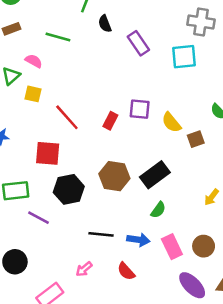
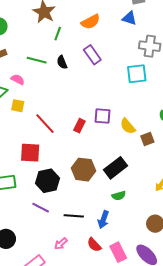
black semicircle: (105, 24) -> (62, 62), moved
purple rectangle: (138, 43) -> (92, 55), moved
green semicircle: (158, 210) -> (119, 196), turned 40
purple line: (39, 218) -> (41, 208), moved
blue arrow: (138, 240) -> (103, 220), turned 102
pink rectangle: (172, 247) -> (118, 252), moved

